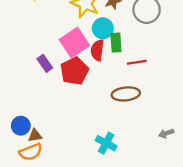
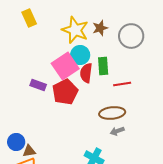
cyan circle: (103, 28) -> (80, 55), moved
purple rectangle: (45, 63) -> (38, 85), turned -35
gray arrow: (166, 133) -> (117, 131), moved

